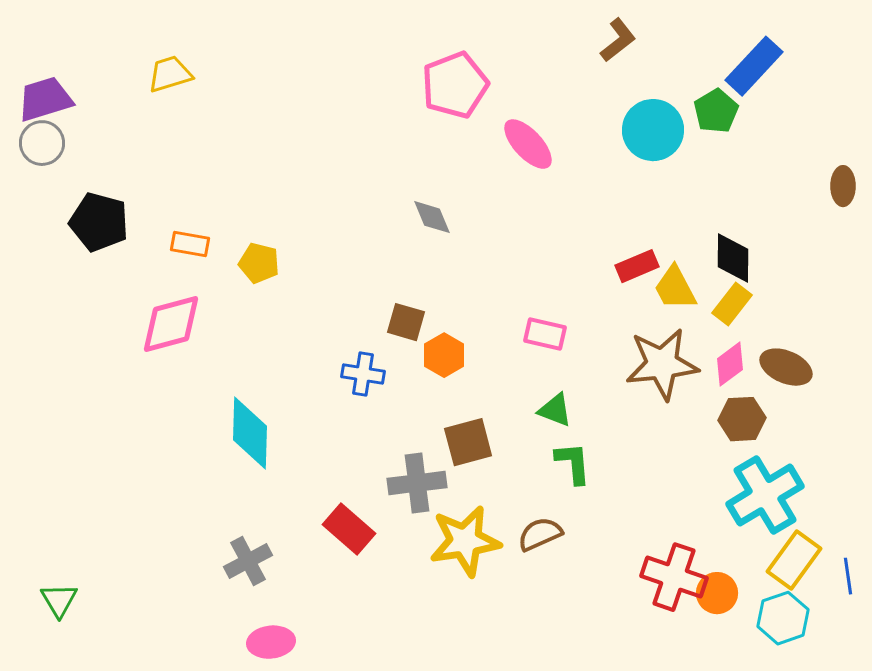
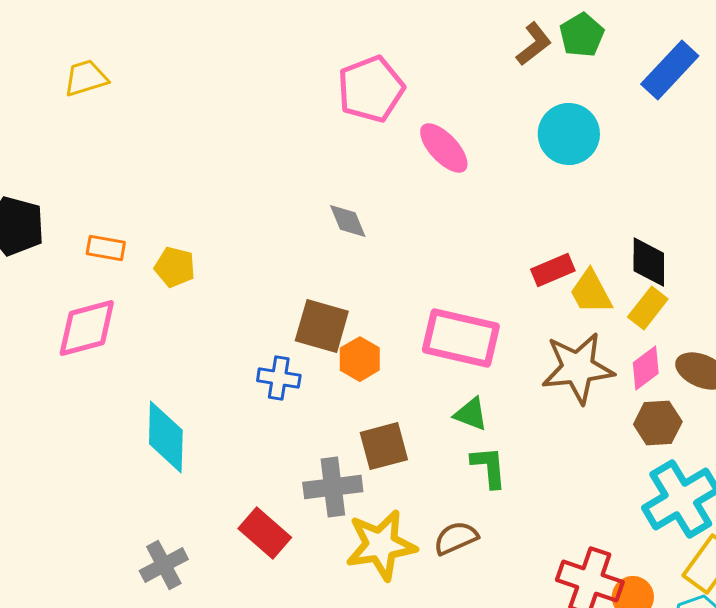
green pentagon: (716, 111) -> (582, 35), moved
brown square: (406, 322) -> (322, 326), size x1.4
pink rectangle: (545, 334) -> (461, 338), size x1.8

